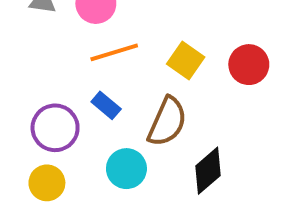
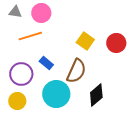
orange line: (114, 52) -> (30, 36), moved
cyan circle: (126, 169) -> (56, 94), size x1.4

